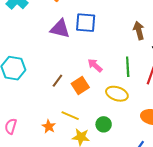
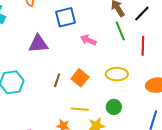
purple triangle: (60, 29) -> (38, 44), moved
pink arrow: (95, 65) -> (88, 40), moved
green line: (128, 67) -> (120, 31), moved

